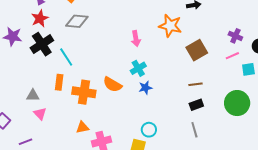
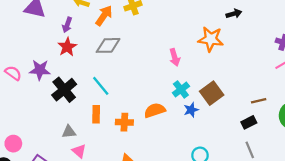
black cross: (42, 44) -> (64, 90), moved
brown square: (197, 50) -> (212, 93), moved
brown line: (195, 84) -> (259, 101), moved
orange semicircle: (112, 85) -> (155, 110), turned 138
orange cross: (84, 92) -> (124, 122), size x0.7

